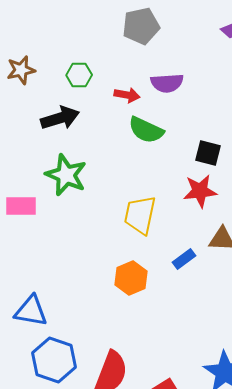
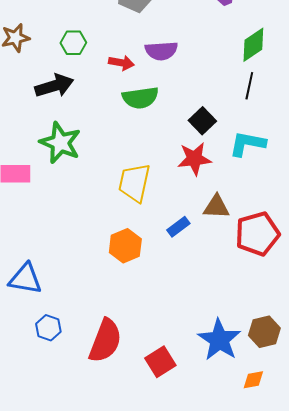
green semicircle: (146, 130) -> (140, 98), turned -33
black square: (208, 153) -> (202, 121), turned 32
blue hexagon: (54, 360) -> (48, 328), size x0.6

